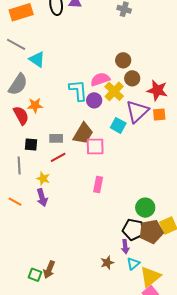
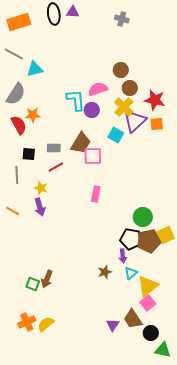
cyan triangle: (37, 59) -> (35, 69), turned -48
yellow cross: (114, 91) -> (124, 107), moved

